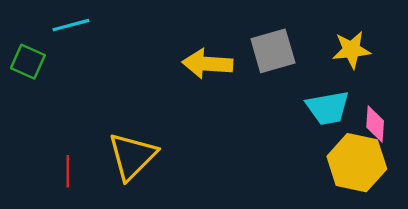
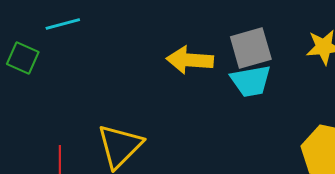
cyan trapezoid: (328, 108) -> (251, 81), moved

